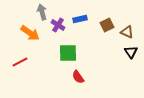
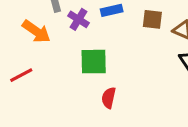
brown square: (107, 25) -> (152, 19), turned 32
red semicircle: (78, 77) -> (109, 98), turned 48

